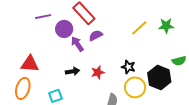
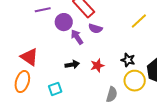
purple semicircle: (96, 35) -> (95, 29), turned -136
red triangle: (30, 64) -> (29, 57), turned 30

